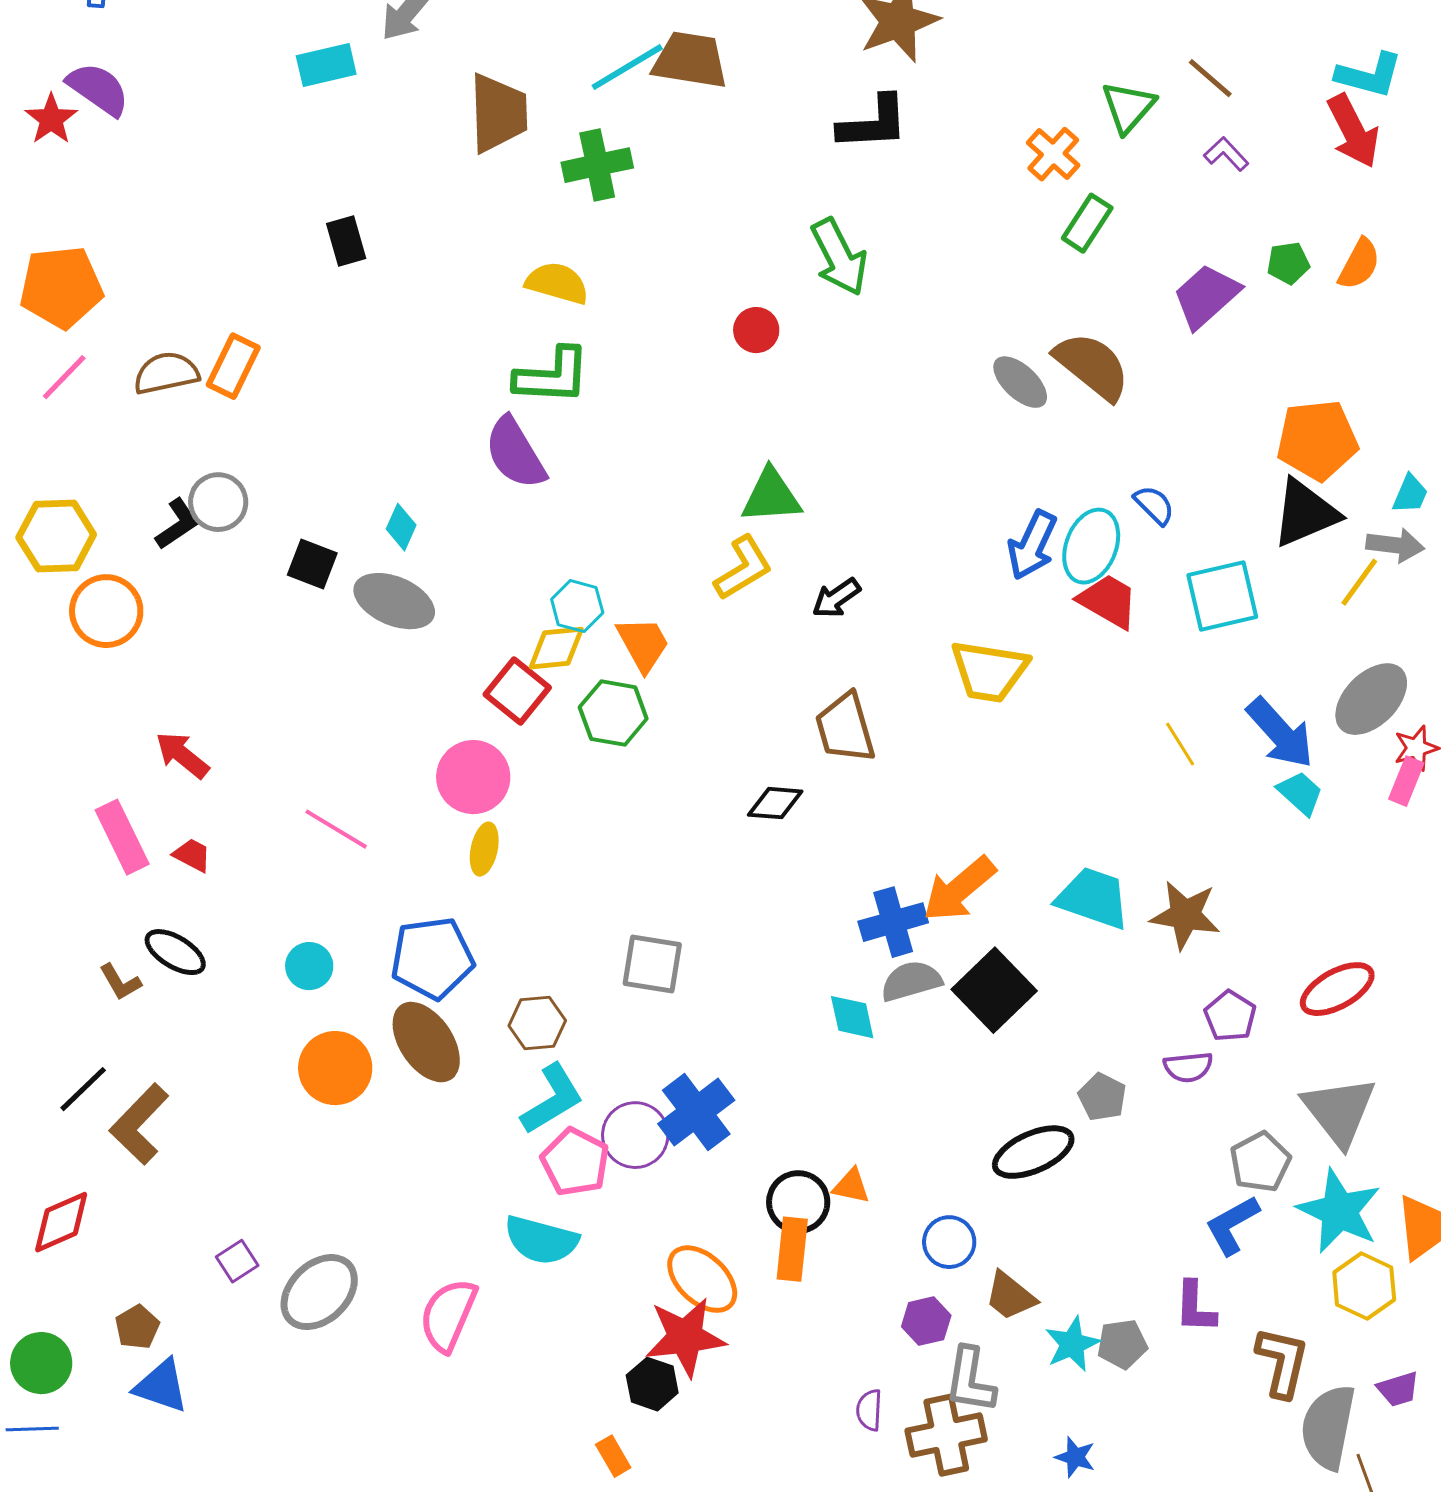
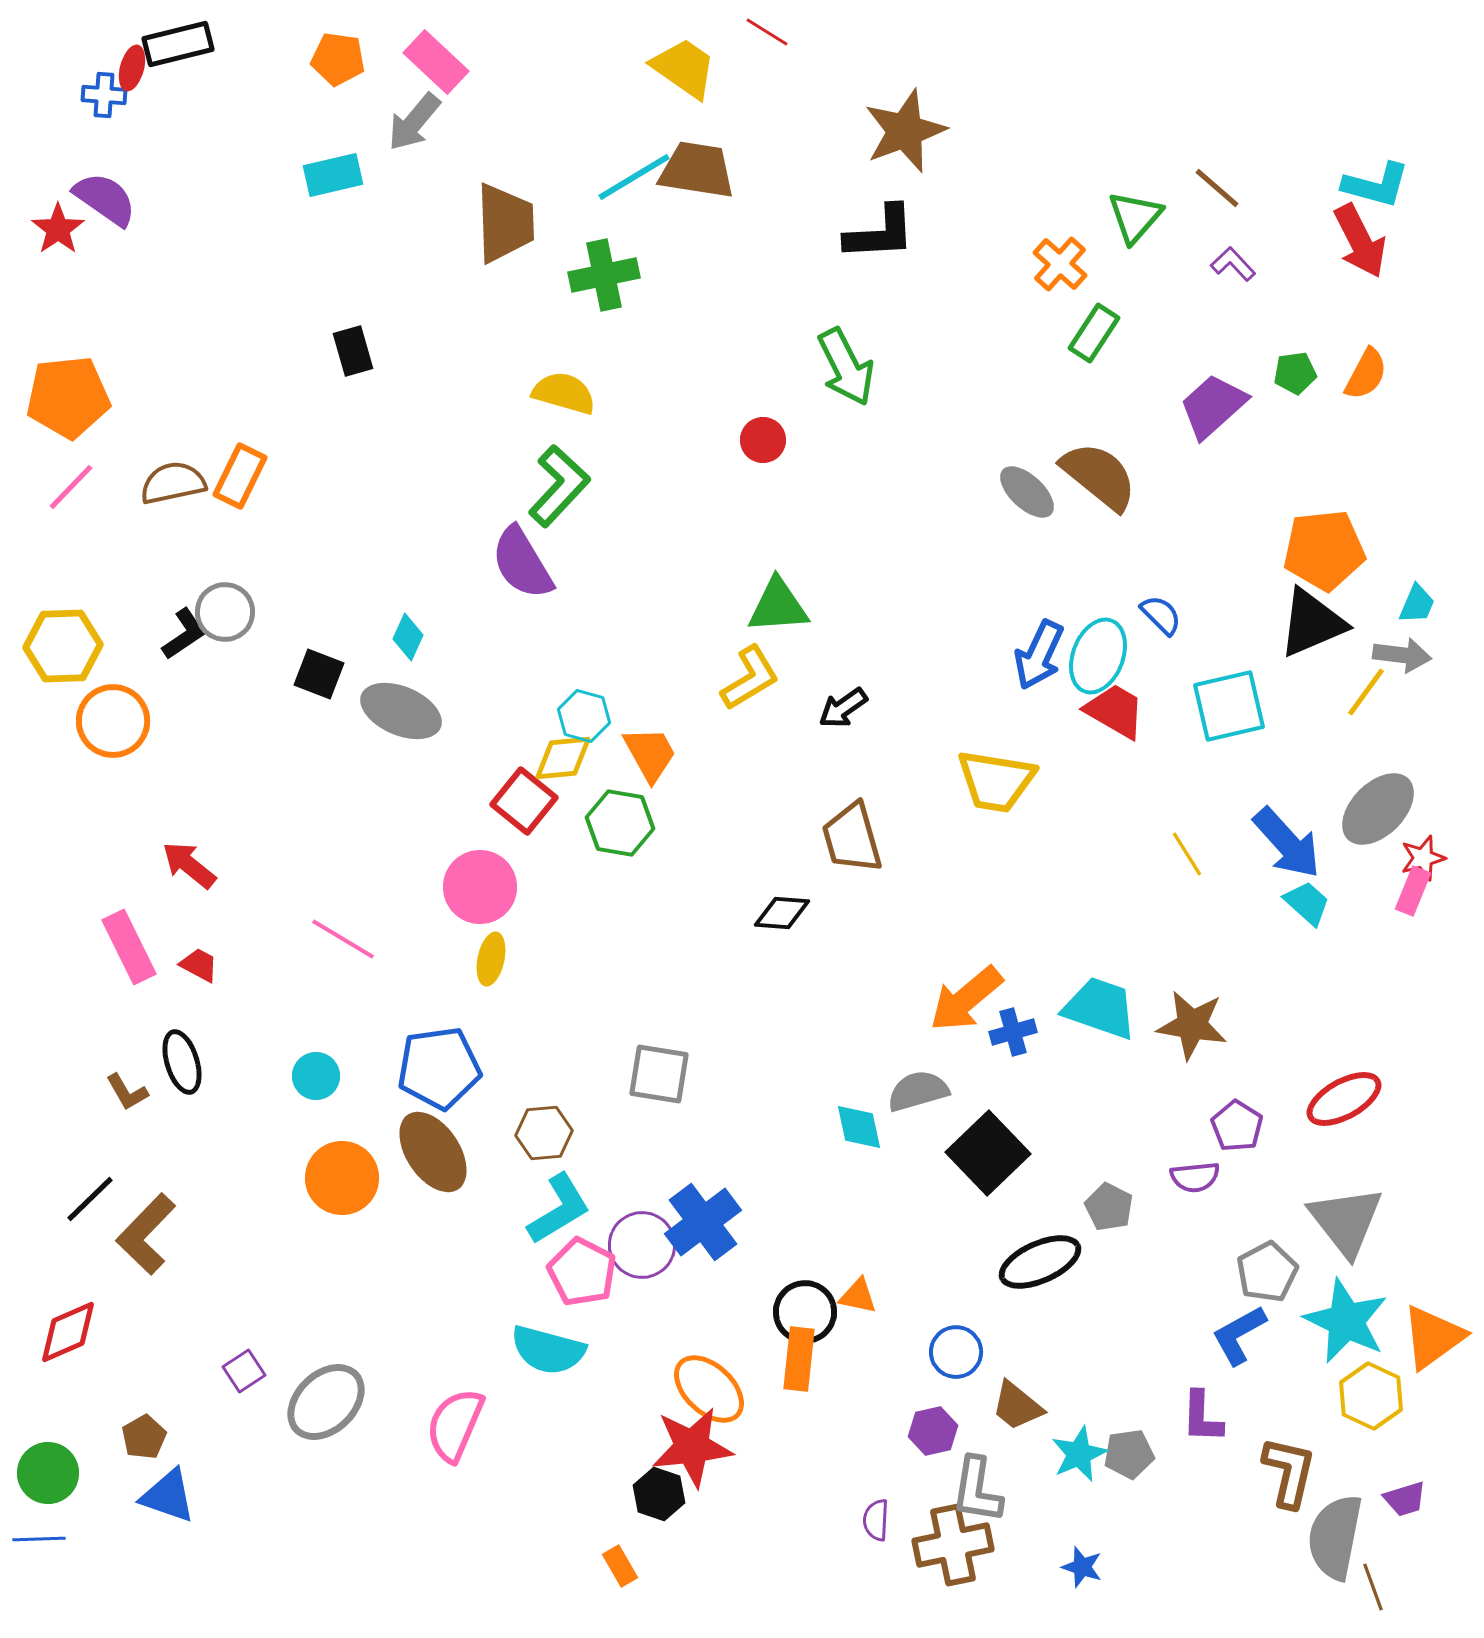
green L-shape: (552, 376) -> (559, 486), turned -50
blue cross: (893, 922) -> (1013, 1032), moved, size x0.7
black ellipse: (175, 952) -> (182, 1062), turned 42
black square: (994, 990) -> (988, 1153), moved

